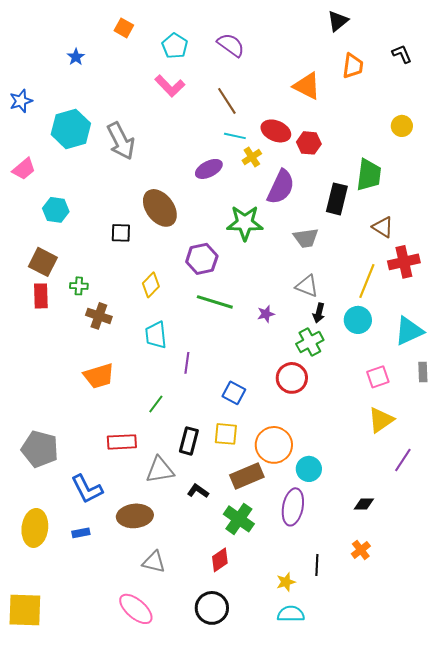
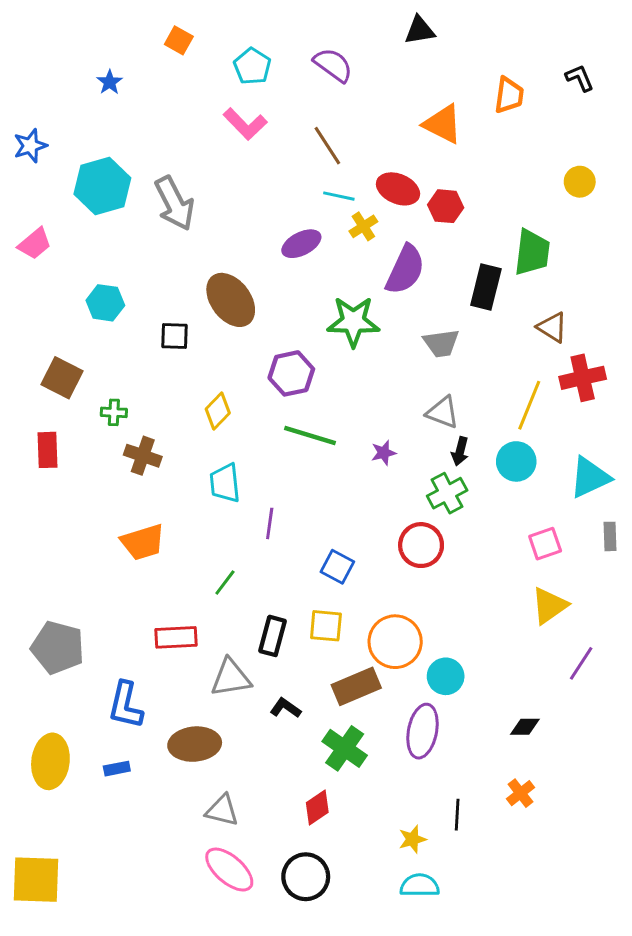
black triangle: (338, 21) -> (420, 30), moved, turned 30
cyan hexagon: (56, 210) -> (105, 303), moved
red rectangle: (41, 296) -> (48, 450), moved
blue L-shape: (87, 489) -> (125, 705), turned 40
pink ellipse: (136, 609) -> (229, 870), moved

